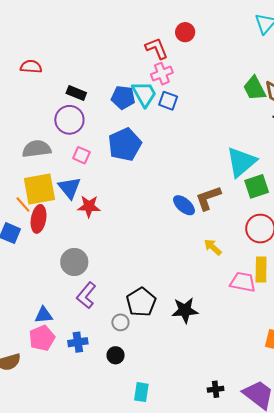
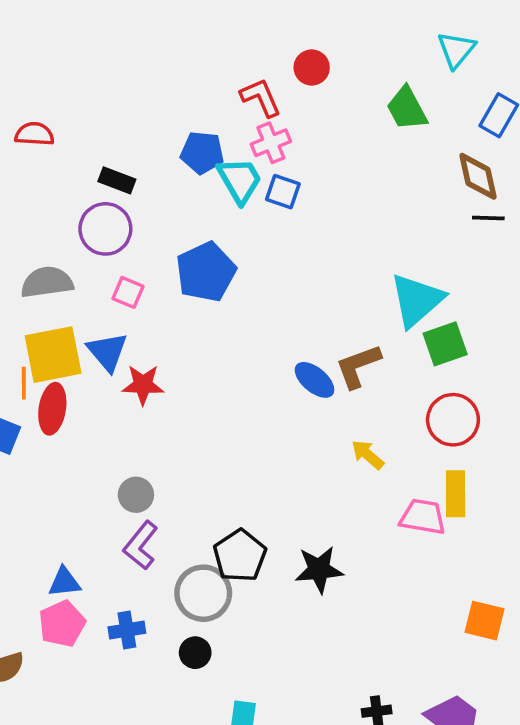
green trapezoid: (254, 88) -> (407, 109), moved
blue pentagon: (123, 97) -> (202, 153), moved
orange line: (23, 204) -> (24, 383), turned 42
gray circle: (74, 262) -> (136, 495), moved, size x0.7
gray circle: (120, 322) -> (203, 593), size x1.8

